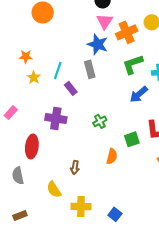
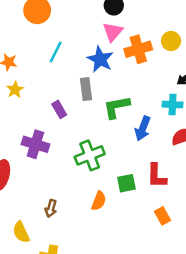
green L-shape: (133, 64) -> (116, 107), moved
cyan line: (58, 70) -> (56, 52), moved
blue arrow: (139, 94) -> (143, 128), turned -36
green cross: (100, 121) -> (90, 155), size x1.6

